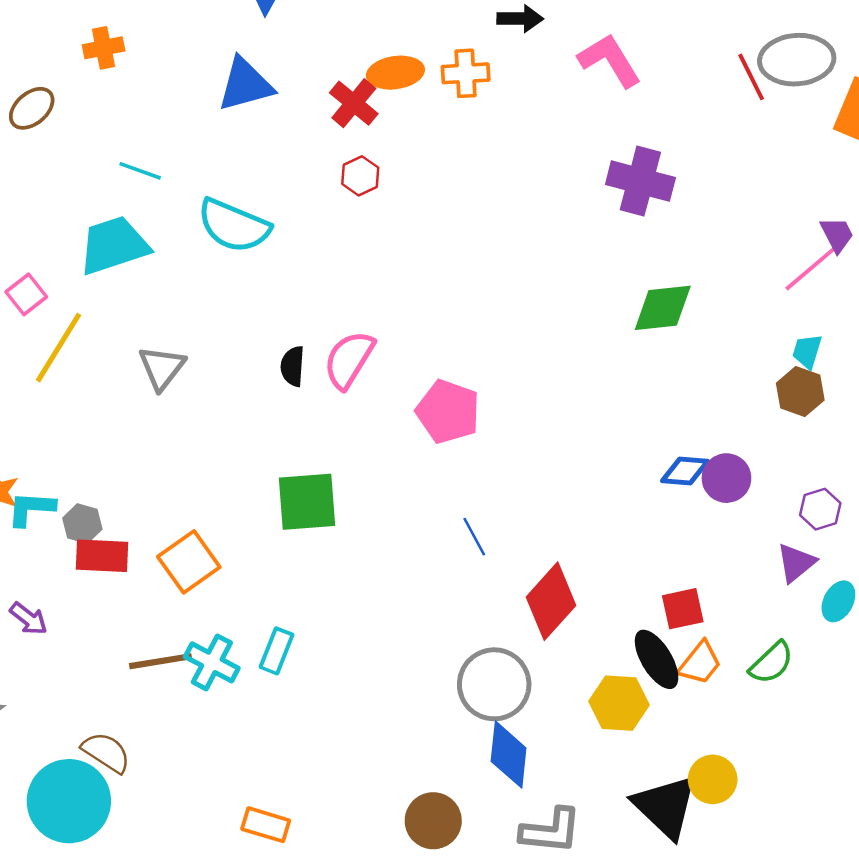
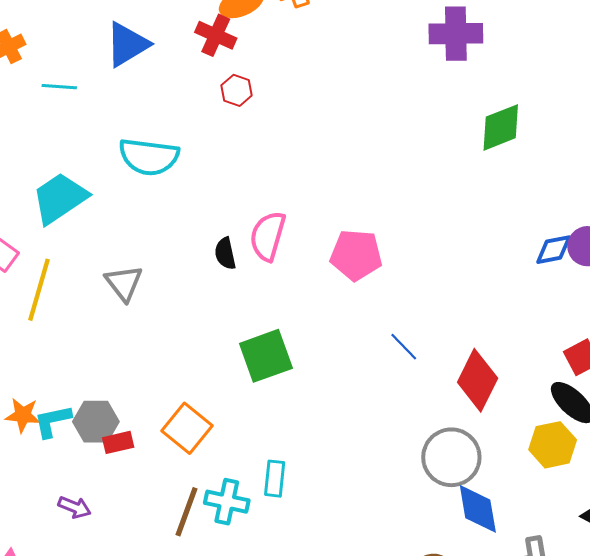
cyan line: (140, 171) -> (59, 87), moved
gray hexagon: (82, 524) -> (96, 422), size x1.4
red rectangle: (102, 556) -> (118, 442), size x0.7
brown line: (161, 661) -> (187, 512), turned -45

